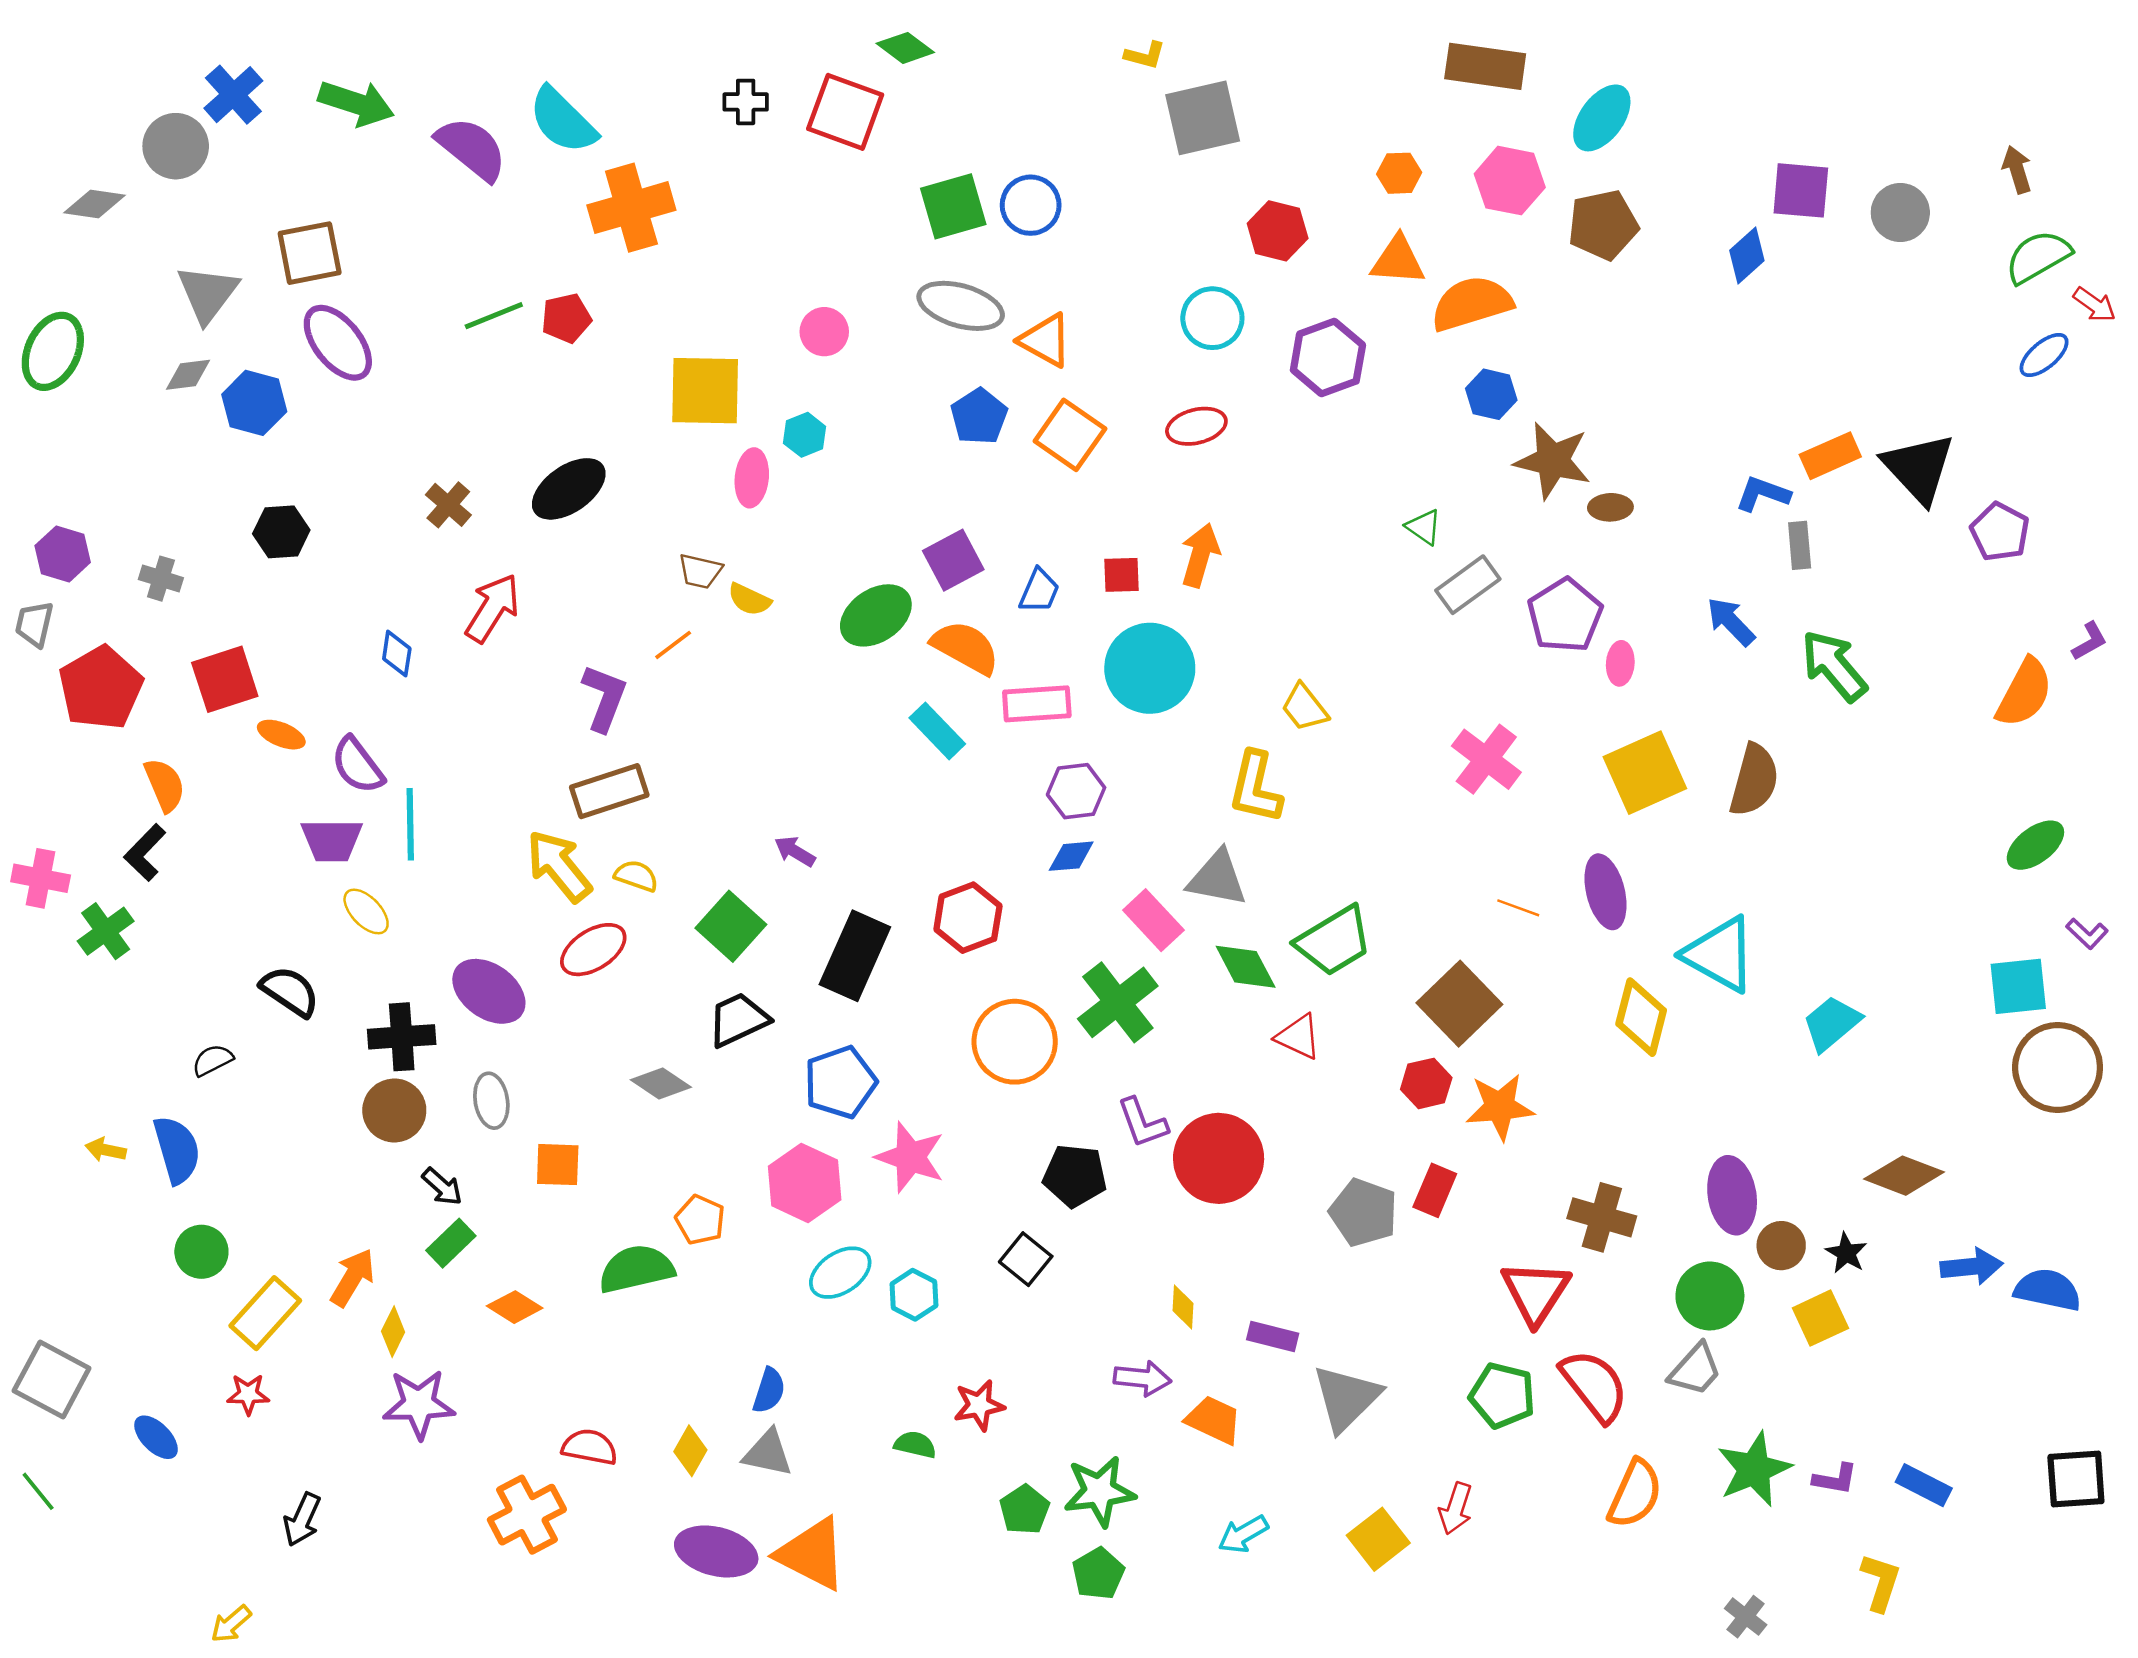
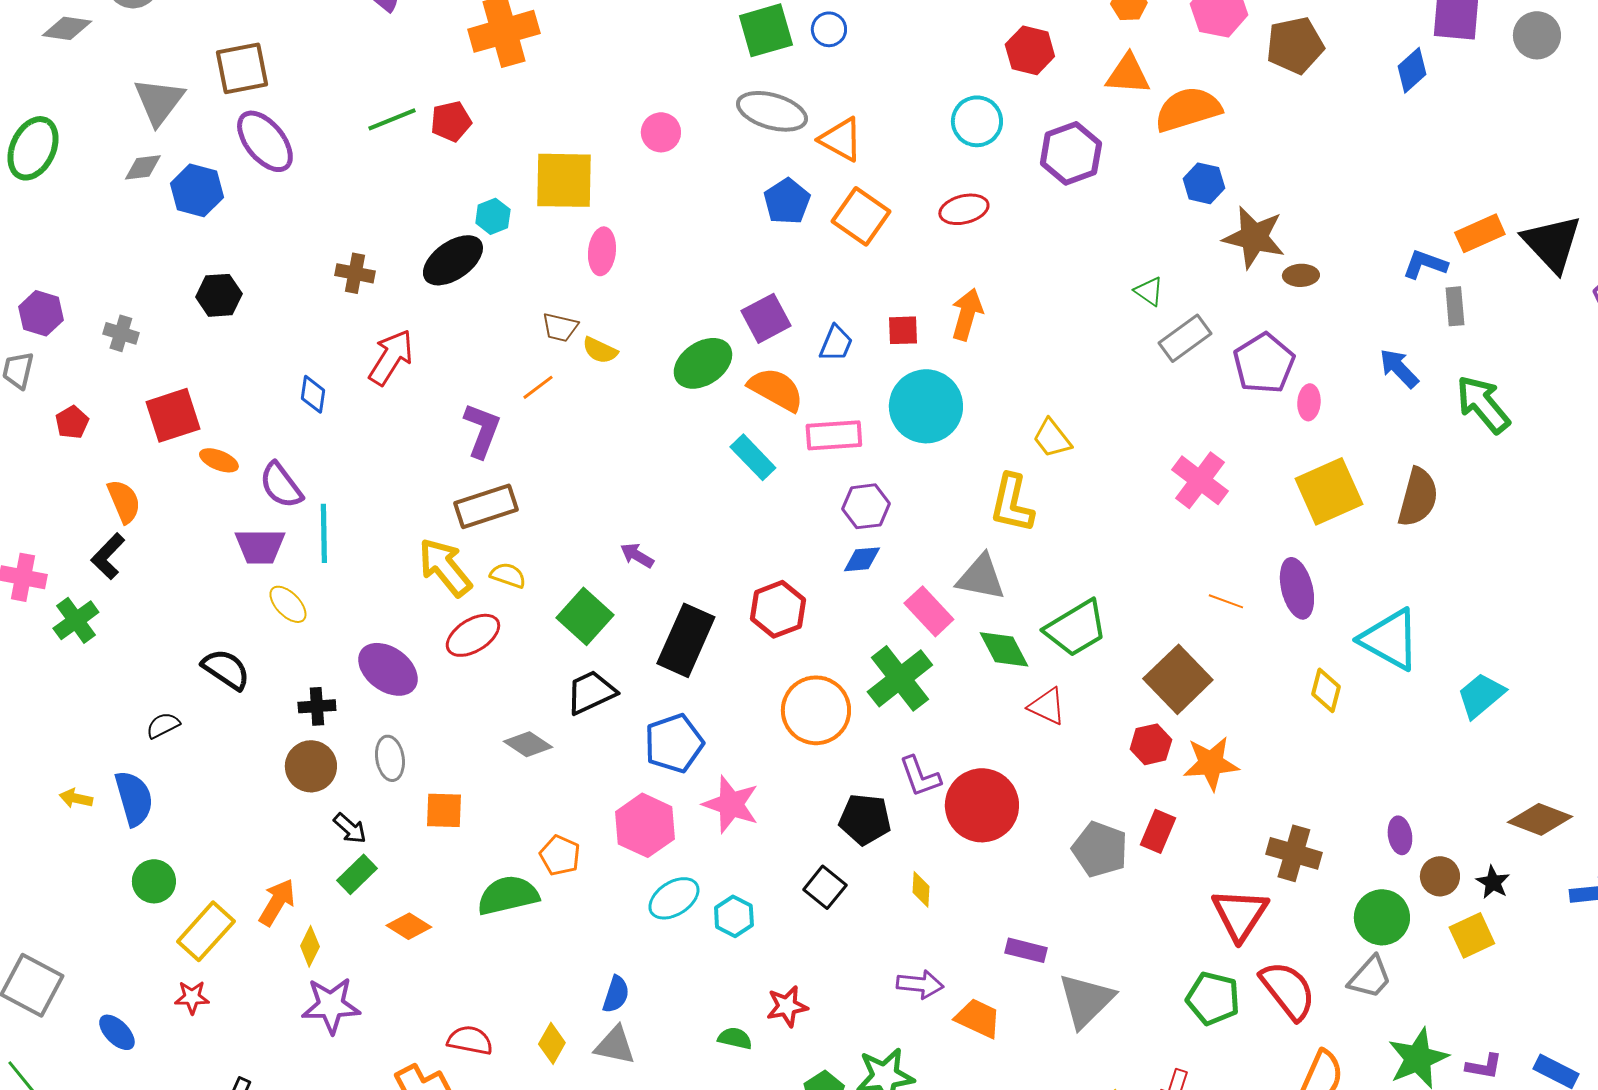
blue circle: (1031, 205) -> (829, 29), size x0.7
cyan hexagon: (805, 435) -> (493, 216), moved
brown cross: (448, 505) -> (355, 273), turned -30
red pentagon: (101, 688) -> (72, 422), size x0.5
yellow diamond: (1641, 1017) -> (1326, 690), size x0.7
black cross: (402, 1037) -> (317, 706), size x0.7
purple ellipse: (1732, 1195) -> (1400, 835), size x0.6
yellow diamond: (1183, 1307) -> (921, 889), moved

